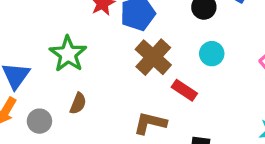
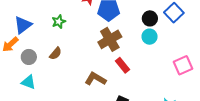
green star: (68, 54) -> (59, 22), size x0.6
cyan circle: (212, 54) -> (150, 37), moved

